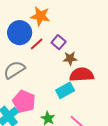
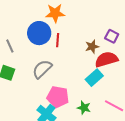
purple square: (59, 42) -> (112, 36), moved
red line: (37, 44) -> (58, 40), turned -32

